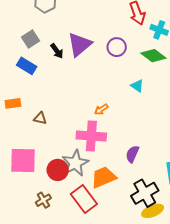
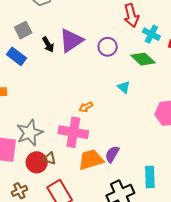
brown triangle: (40, 118) -> (49, 158), moved
gray star: (75, 163) -> (30, 133), moved
orange trapezoid: (104, 177) -> (91, 160), moved

